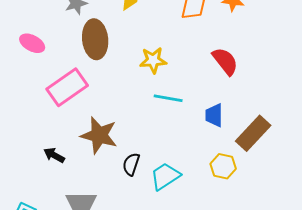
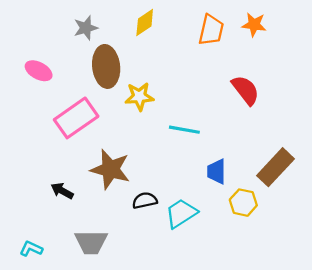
yellow star: (153, 60) -> (139, 96), moved
blue trapezoid: (214, 115) -> (217, 172), moved
black semicircle: (131, 164) -> (145, 200), turned 60

